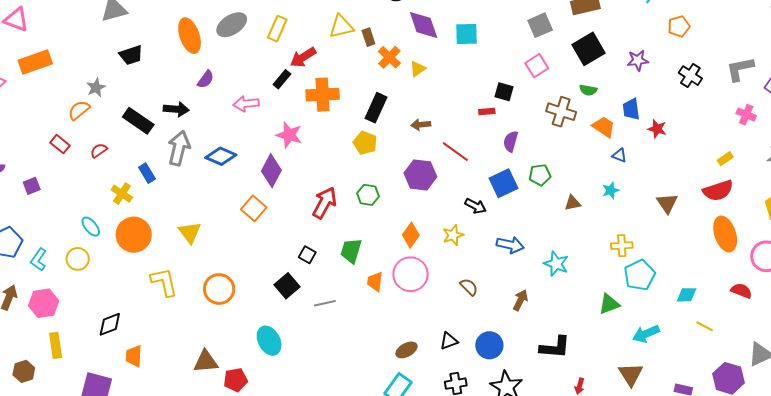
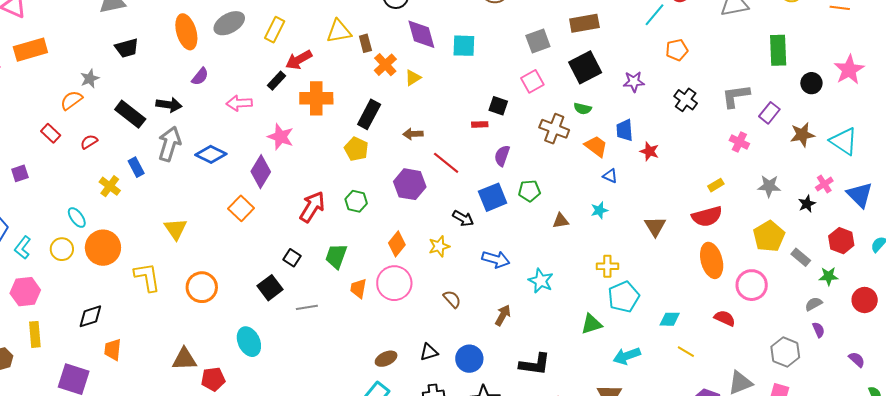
orange circle: (134, 235) -> (103, 248), moved

